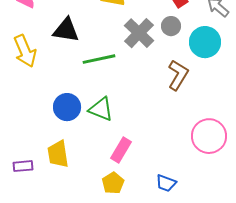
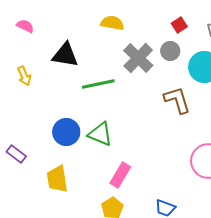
yellow arrow: (25, 51) -> (24, 76), size x0.6
brown L-shape: (178, 75) -> (177, 100), turned -48
purple rectangle: (23, 166) -> (16, 154), moved, turned 42

